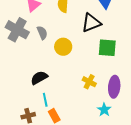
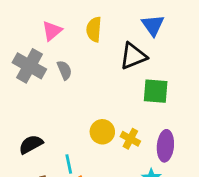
yellow circle: (63, 47) -> (102, 132), moved
black semicircle: (39, 78) -> (31, 144), moved

